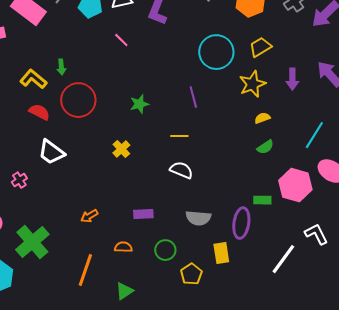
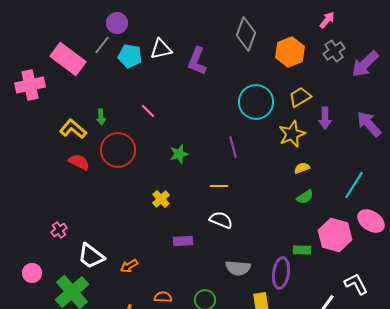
pink line: (121, 40) -> (148, 111), moved
purple arrow: (292, 79) -> (325, 118), moved
white trapezoid: (51, 152) -> (91, 256), moved
purple rectangle: (143, 214) -> (183, 241), moved

